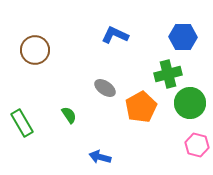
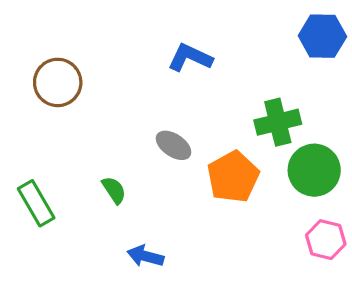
blue hexagon: (183, 37) -> (322, 36), moved
blue arrow: (100, 157) -> (145, 256), moved

